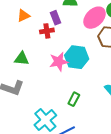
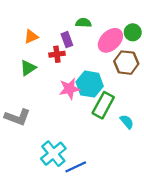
green triangle: (22, 59) -> (28, 68), moved, turned -42
green rectangle: (74, 99) -> (103, 105), moved, size x1.6

